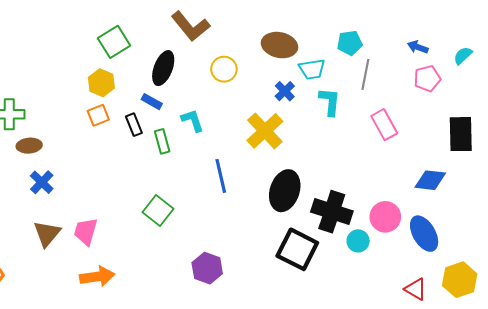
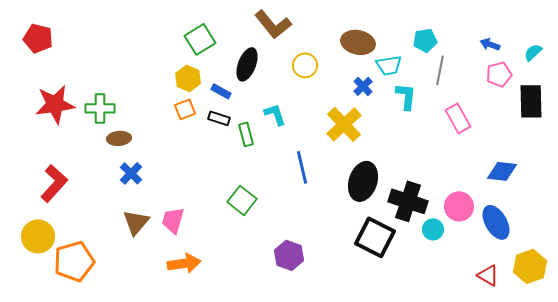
blue rectangle: (152, 102) -> (221, 91), moved
black rectangle: (134, 125) -> (219, 118), turned -50
black rectangle: (461, 134) -> (531, 101), moved

